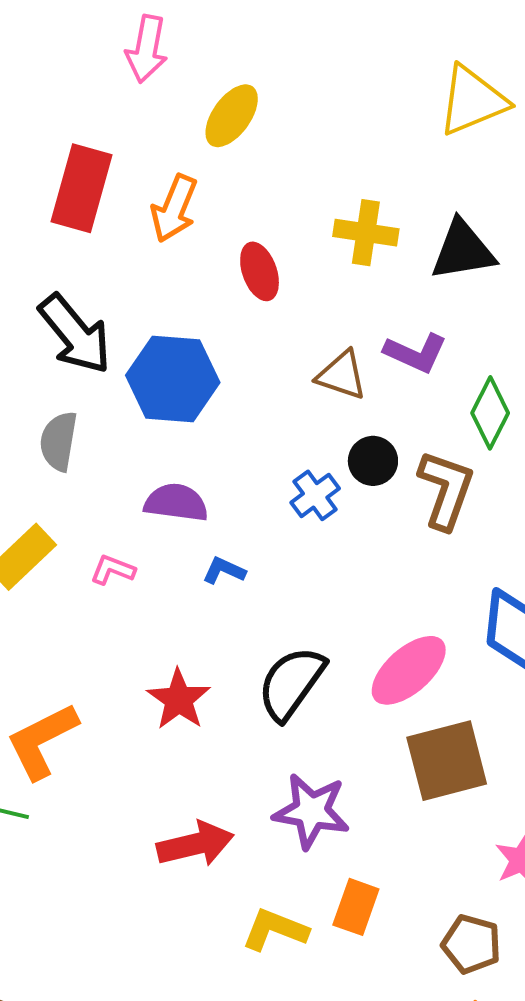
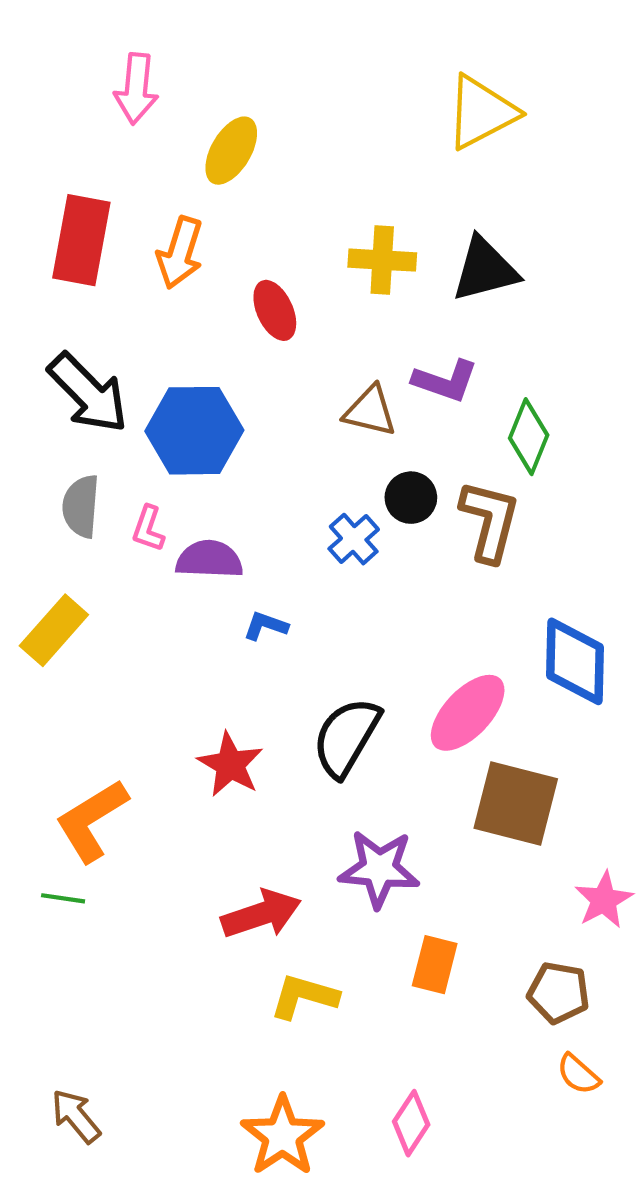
pink L-shape: (113, 570) -> (148, 529), moved, turned -87
brown square: (447, 761) -> (516, 803), turned 34
yellow L-shape: (275, 930) -> (304, 996), moved

